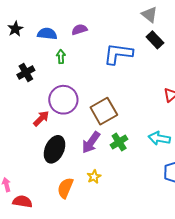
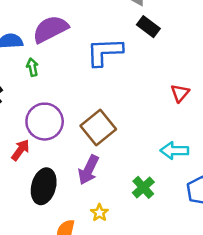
purple semicircle: (79, 30) -> (50, 29), size x1.8
green cross: (119, 142) -> (143, 187), moved

